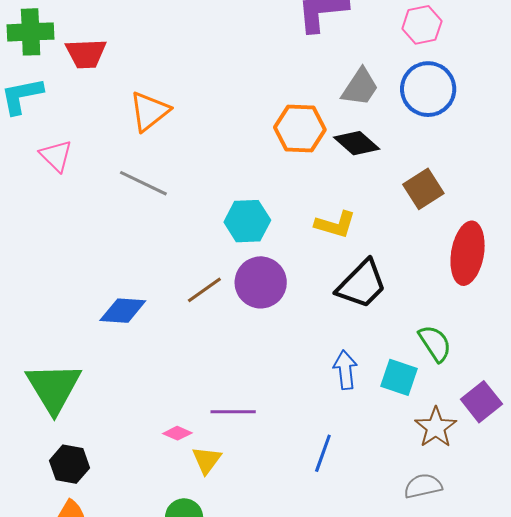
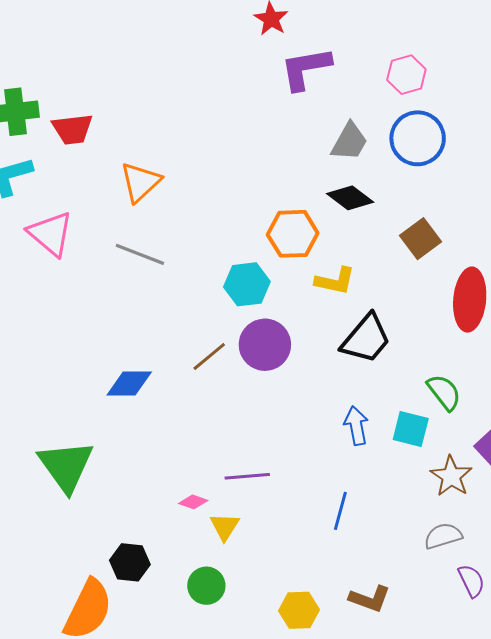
orange hexagon: (300, 128) -> (293, 234), moved
pink triangle: (56, 156) -> (51, 234), size x1.4
black hexagon: (69, 464) -> (130, 562), moved

